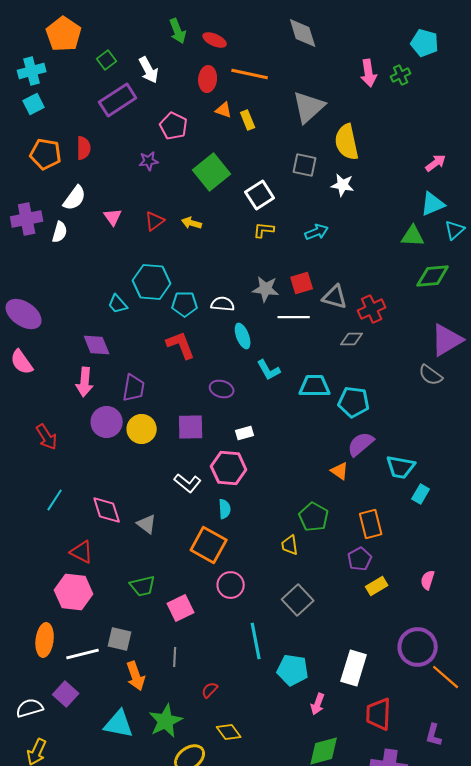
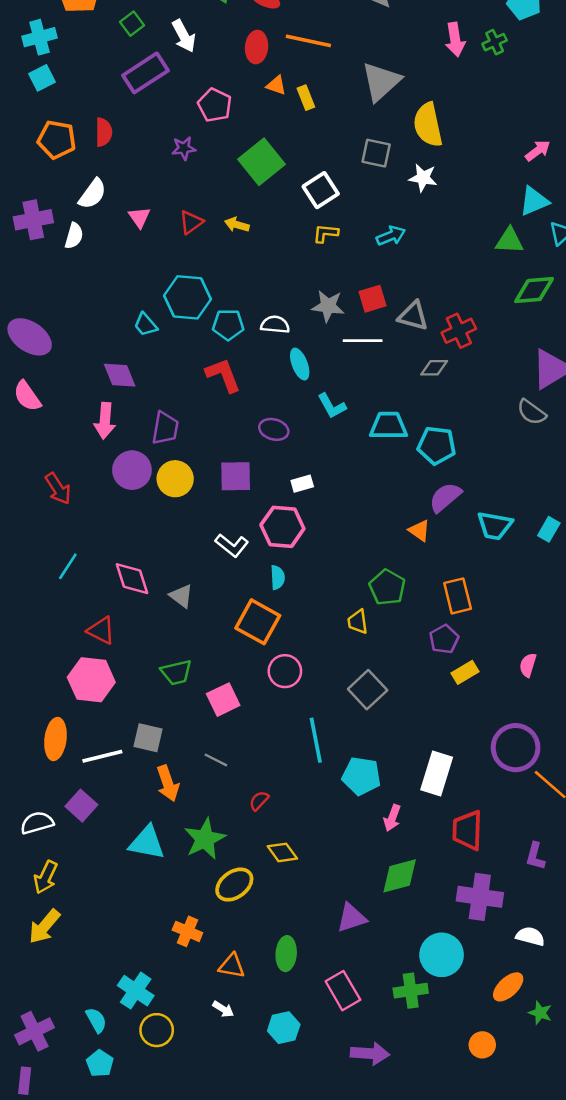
cyan rectangle: (421, 494) -> (549, 529), moved
gray line: (175, 657) -> (216, 760), turned -66

